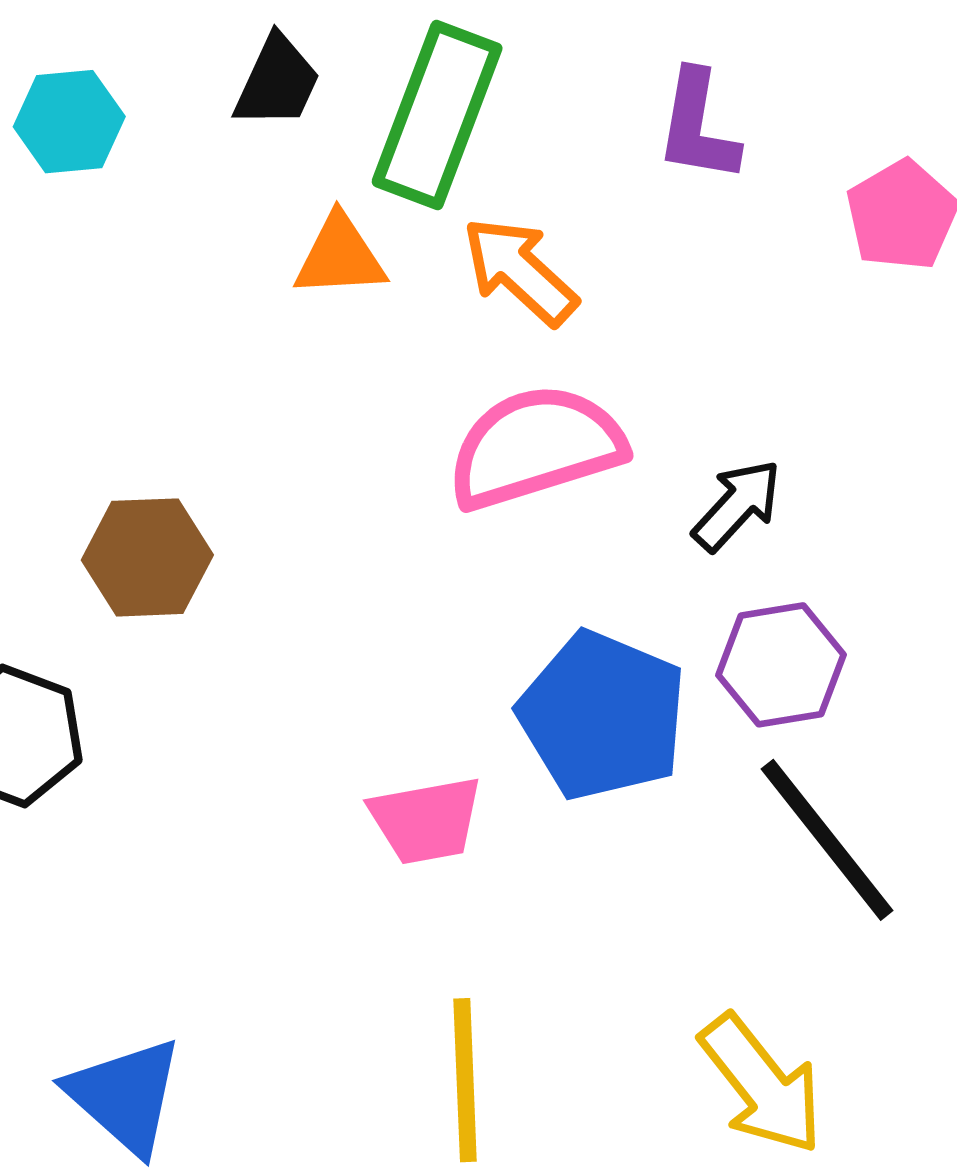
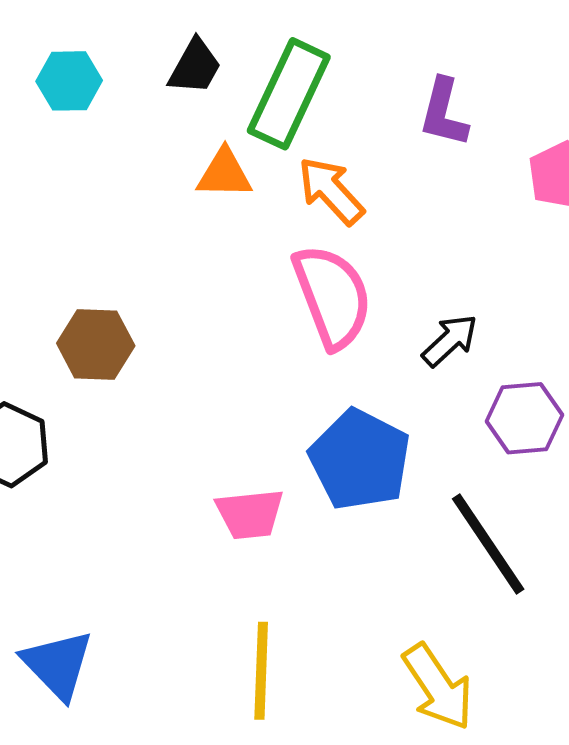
pink semicircle: (536, 447) -> (332, 296), turned 82
purple hexagon: (781, 665) -> (524, 418), moved

